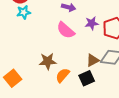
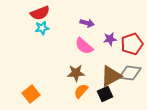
brown triangle: (93, 60) -> (111, 76), size x1.6
brown star: (48, 61) -> (76, 73), moved

